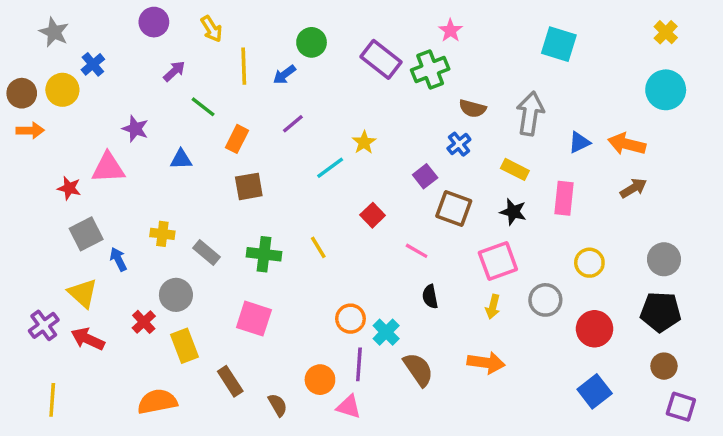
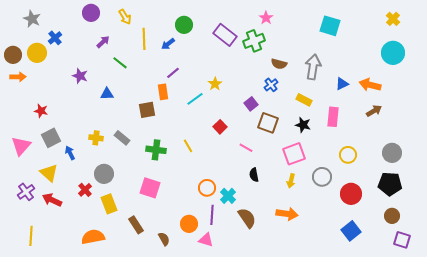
orange rectangle: (237, 139) -> (163, 92), moved, turned -35
pink triangle: (108, 168) -> (21, 146), moved, turned -45
gray rectangle: (206, 253) -> (122, 138), moved

